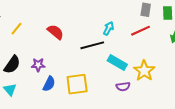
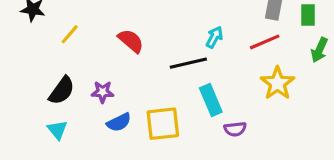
cyan rectangle: (117, 62) -> (211, 100), moved, turned 36
yellow star: (144, 71) -> (277, 83), moved
blue semicircle: (49, 84) -> (119, 122), turned 35

